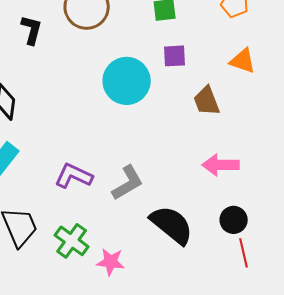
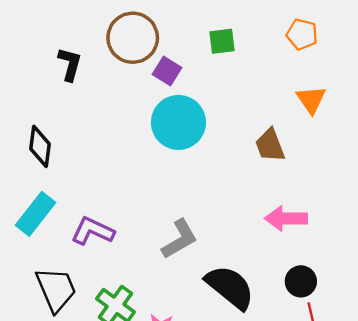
purple square: (175, 56) -> (167, 71), moved, turned 35
orange triangle: (243, 61) -> (311, 100), turned 36
purple L-shape: (74, 176) -> (93, 231), moved

